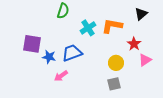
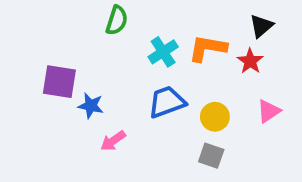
red star: (134, 44) -> (250, 61), moved
blue trapezoid: (72, 53) -> (167, 102), moved
gray square: (114, 84) -> (211, 156), turned 32

